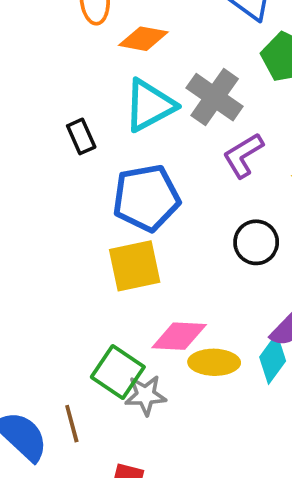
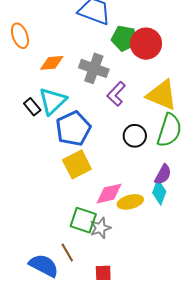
orange diamond: (143, 39) -> (52, 63), moved
cyan triangle: (150, 105) -> (53, 101), moved

